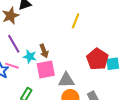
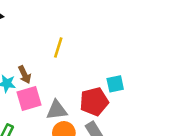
yellow line: (76, 21) -> (58, 48), moved
red pentagon: (97, 59) -> (94, 102), moved, turned 30

